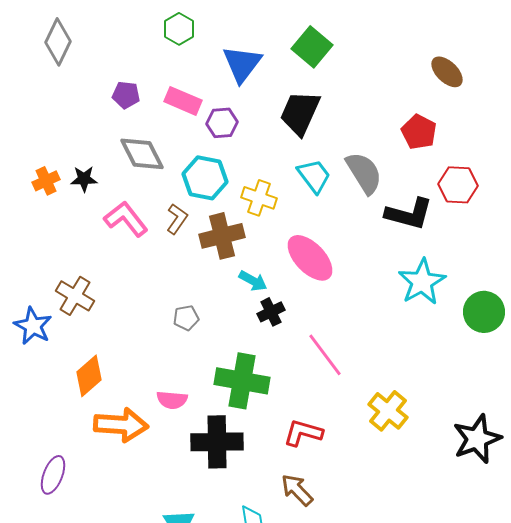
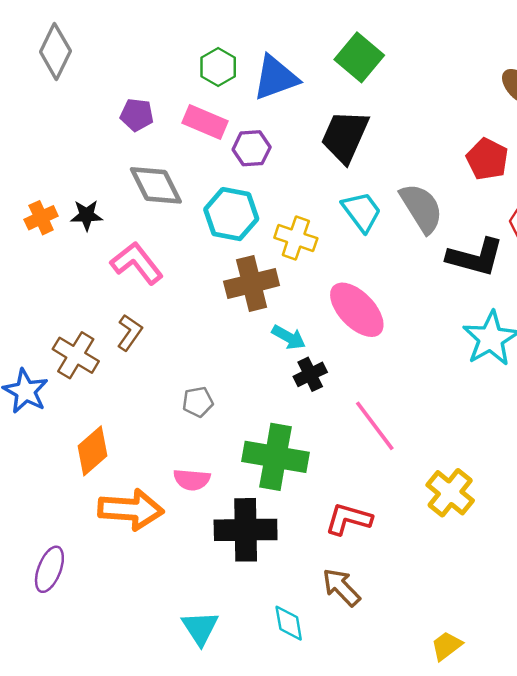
green hexagon: (179, 29) -> (218, 67), moved
blue triangle: (242, 64) -> (276, 78), turned 33
brown L-shape: (177, 219) -> (130, 332), moved
gray pentagon: (186, 318) -> (198, 402), moved

